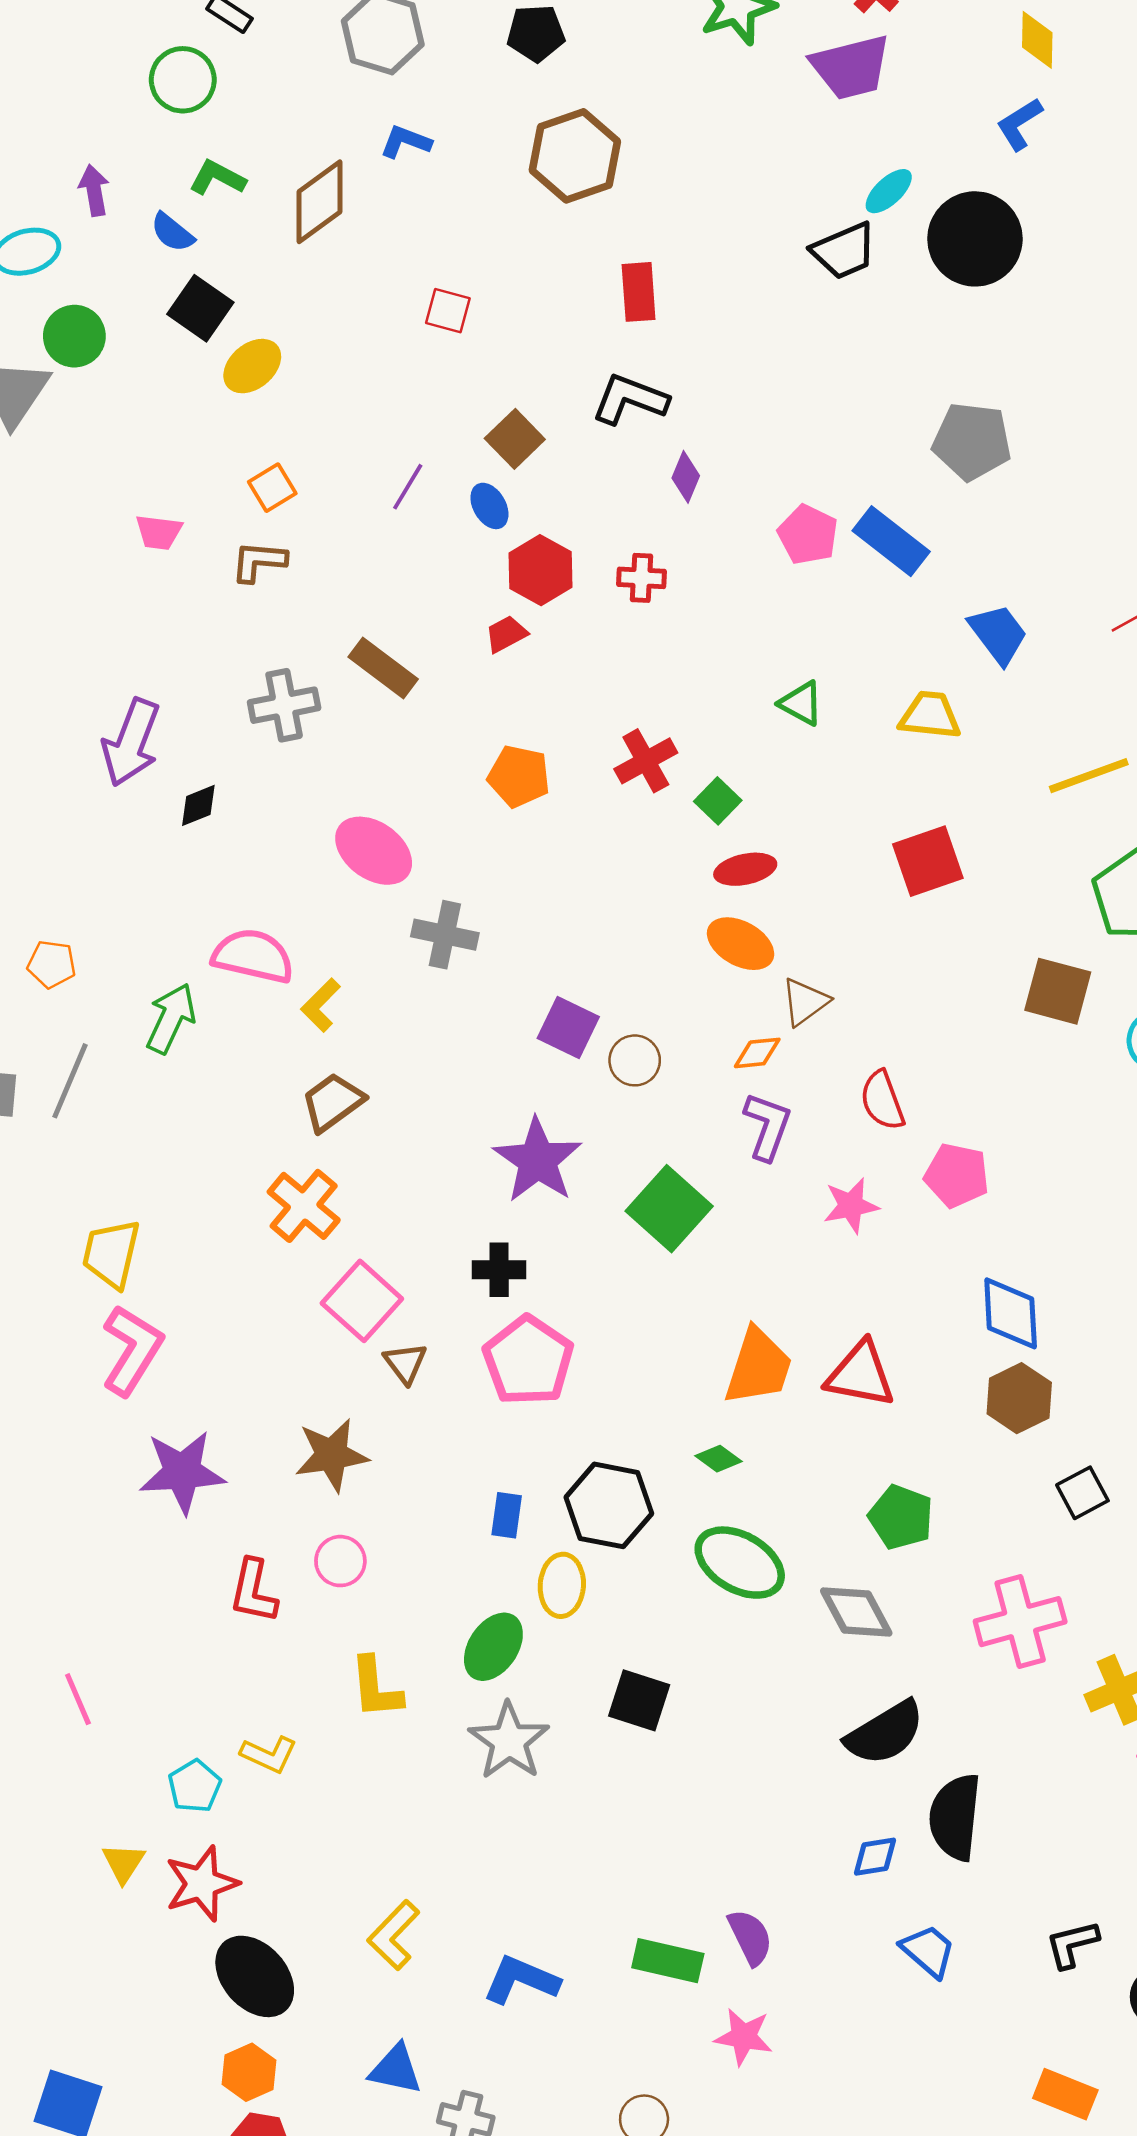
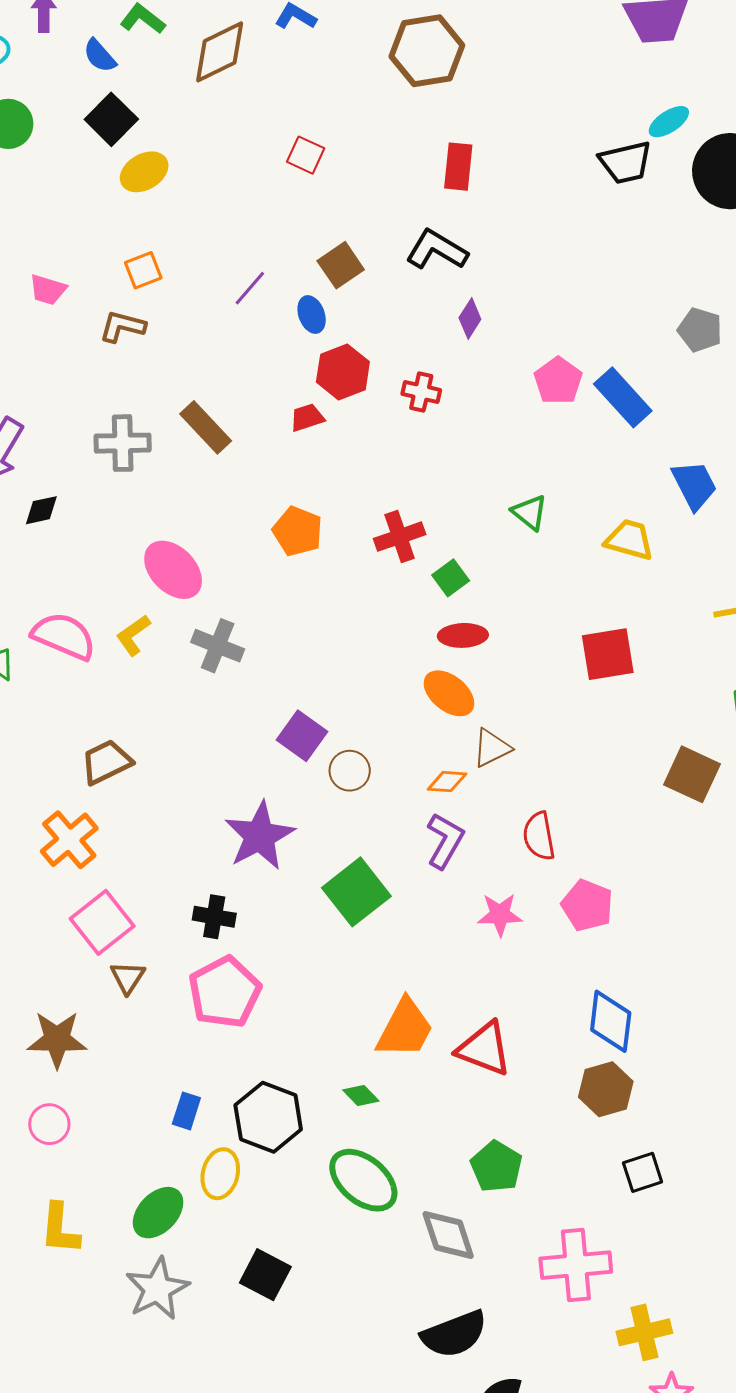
gray pentagon: (972, 441) -> (700, 330), size x0.7
yellow L-shape: (321, 1005) -> (133, 635), moved

